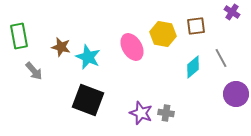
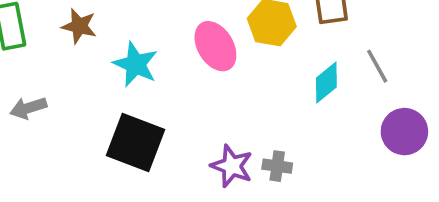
brown star: (61, 47) -> (79, 26), moved
gray arrow: (34, 71) -> (28, 108), moved, turned 114

